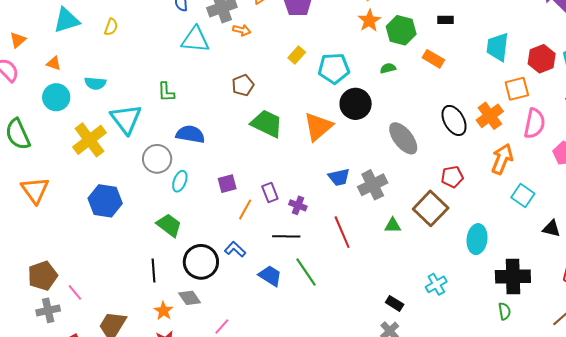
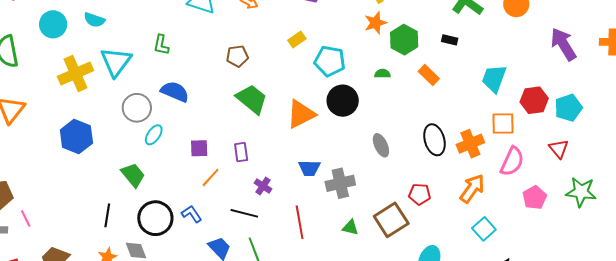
gray ellipse: (403, 138) -> (381, 145), size x0.7
purple rectangle: (270, 192) -> (241, 152), moved

